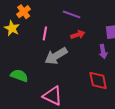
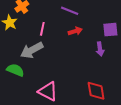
gray arrow: (56, 56) -> (32, 50), moved
red diamond: (98, 80) -> (96, 91), moved

